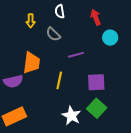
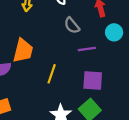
gray semicircle: (53, 34) -> (72, 25), moved
purple line: (76, 55) -> (87, 49), moved

